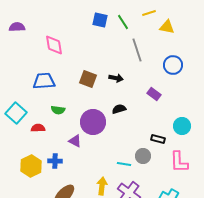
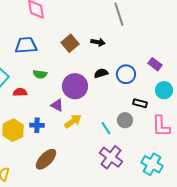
blue circle: (173, 65) -> (126, 74), moved
brown square: (88, 79) -> (70, 43), turned 30
purple rectangle: (154, 94) -> (155, 64), moved
cyan line: (124, 164) -> (106, 128), turned 48
yellow arrow: (102, 186) -> (73, 121), moved, turned 48

